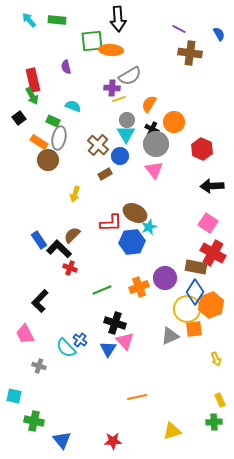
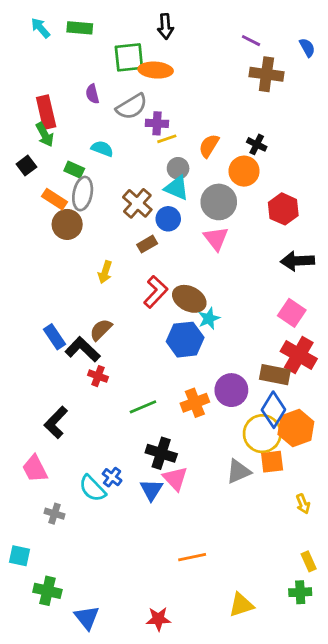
black arrow: (118, 19) -> (165, 27), size x0.7
gray semicircle: (130, 76) -> (132, 107), moved
black cross: (152, 129) -> (257, 144), moved
cyan triangle: (126, 134) -> (177, 188), turned -36
red L-shape: (111, 223) -> (156, 292), moved, turned -45

